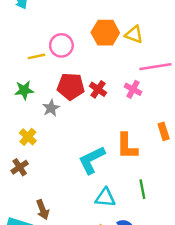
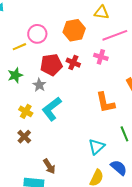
orange hexagon: (105, 33) -> (74, 30), moved
yellow triangle: (134, 34) -> (102, 13), moved
cyan L-shape: (92, 160) -> (52, 109), moved
cyan triangle: (105, 198) -> (97, 147), turned -36

